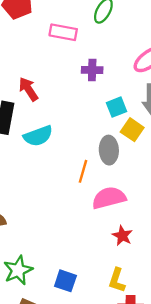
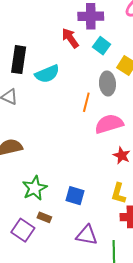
purple cross: (92, 70) -> (91, 16), size x1.4
red arrow: (28, 89) -> (70, 38), moved
cyan square: (116, 107) -> (102, 46), moved, turned -30

